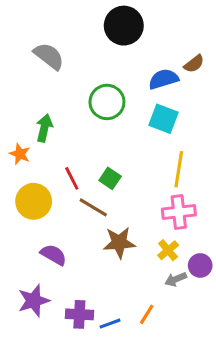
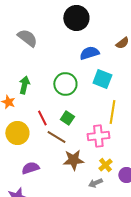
blue semicircle: (163, 79) -> (89, 53), moved
green circle: (107, 102) -> (65, 84), moved
pink cross: (179, 212) -> (98, 136), moved
purple semicircle: (53, 255) -> (30, 168), turned -48
gray arrow: (176, 279) -> (95, 183), moved

